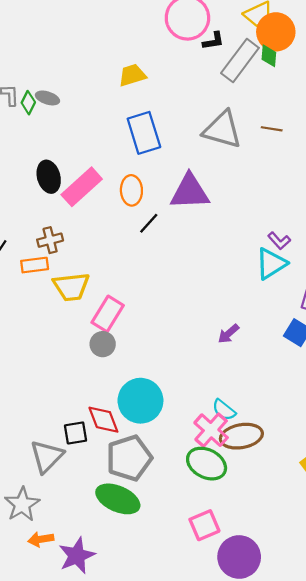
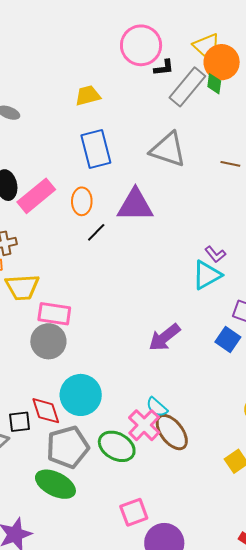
brown line: (272, 129) -> (230, 164), moved
pink rectangle: (108, 314) -> (54, 314), turned 64
purple arrow: (228, 334) -> (164, 337), size x1.6
gray circle: (103, 344) -> (48, 341), size x1.5
brown ellipse: (241, 436) -> (172, 432), turned 60
green ellipse: (207, 464) -> (117, 446), moved

